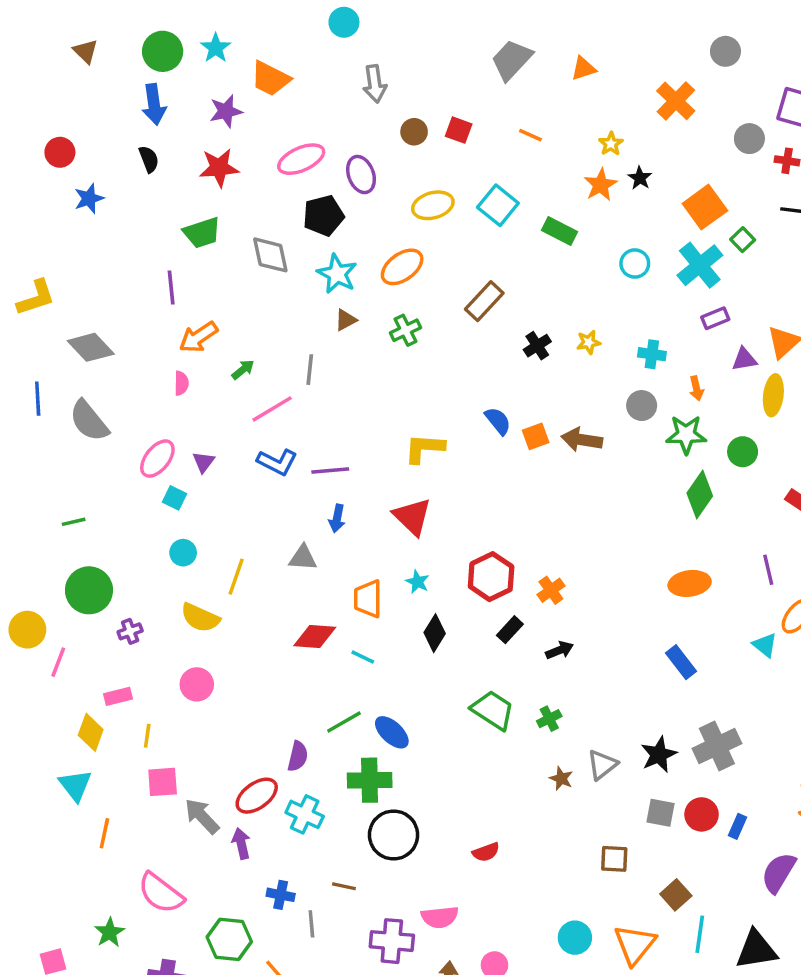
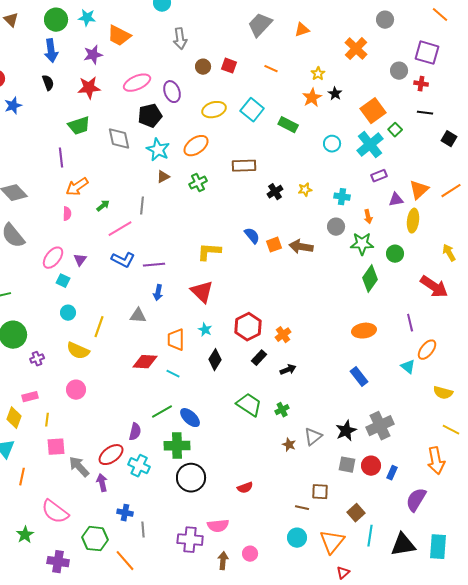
cyan star: (216, 48) -> (87, 18), turned -30
brown rectangle: (484, 301) -> (244, 166), turned 45
brown line: (344, 886) -> (302, 508), moved

